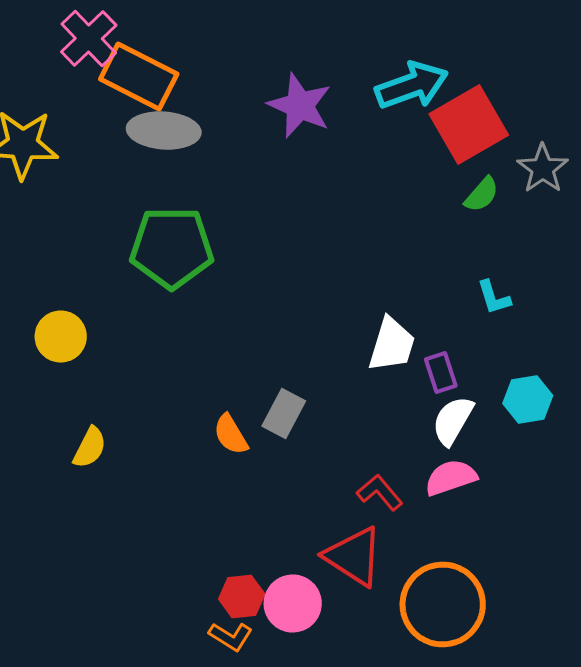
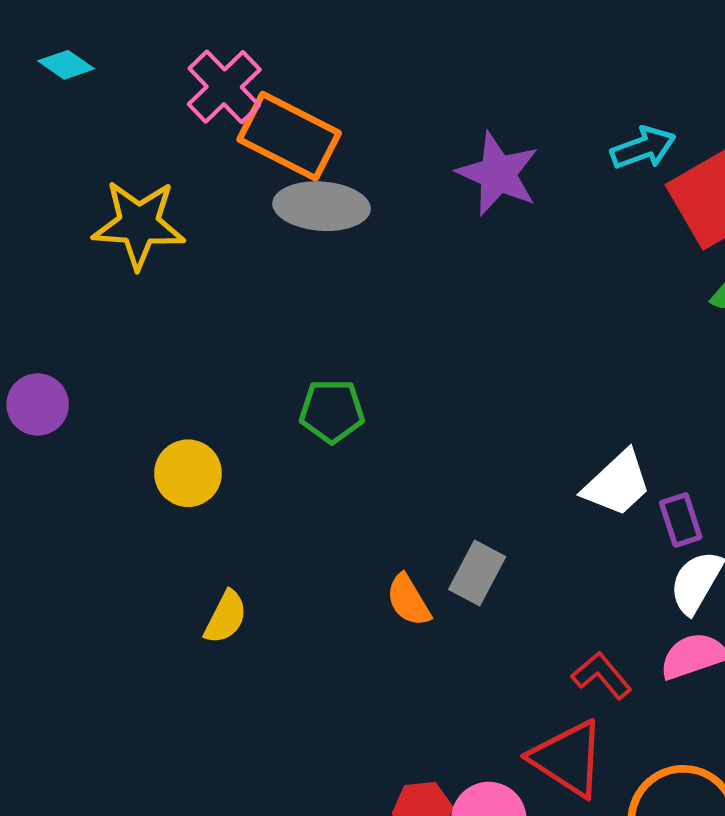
cyan arrow: (412, 86) -> (643, 148), size x0.7
green pentagon: (172, 248) -> (332, 411), moved, size x0.6
white trapezoid: (392, 344) -> (617, 484), turned 30

